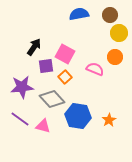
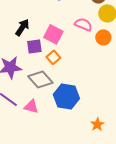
pink semicircle: (95, 69) -> (83, 24), moved
orange star: (109, 120) -> (97, 124), moved

